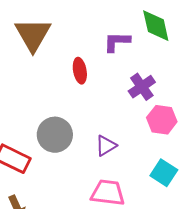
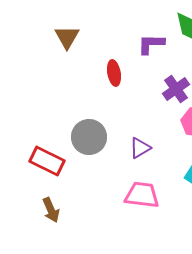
brown triangle: (33, 35) -> (67, 37), size x0.7

